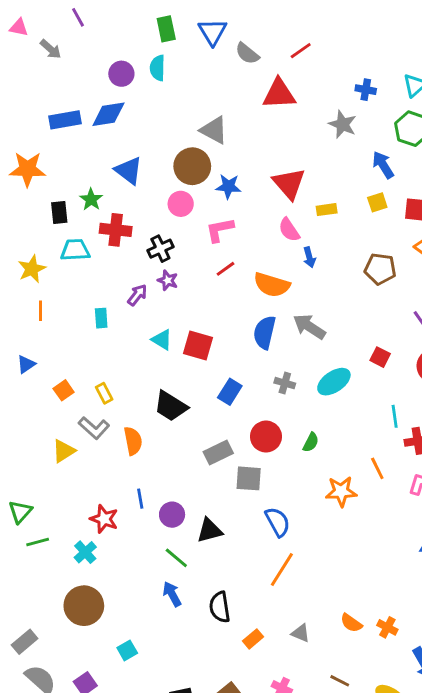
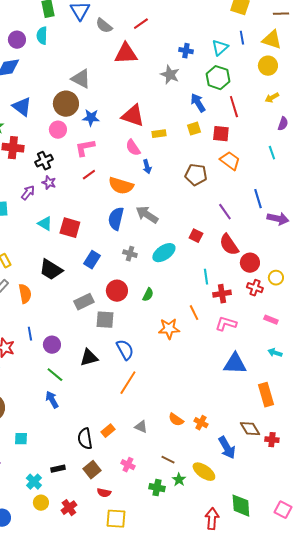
red triangle: (289, 184) -> (133, 116), turned -30
black triangle: (210, 530) -> (89, 358), moved
black semicircle: (220, 607) -> (85, 439), moved
cyan square: (127, 650) -> (21, 439), turned 32

